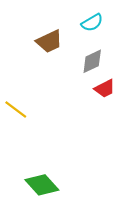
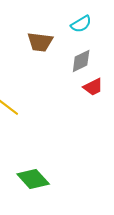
brown trapezoid: (49, 41) -> (40, 42), turned 32

